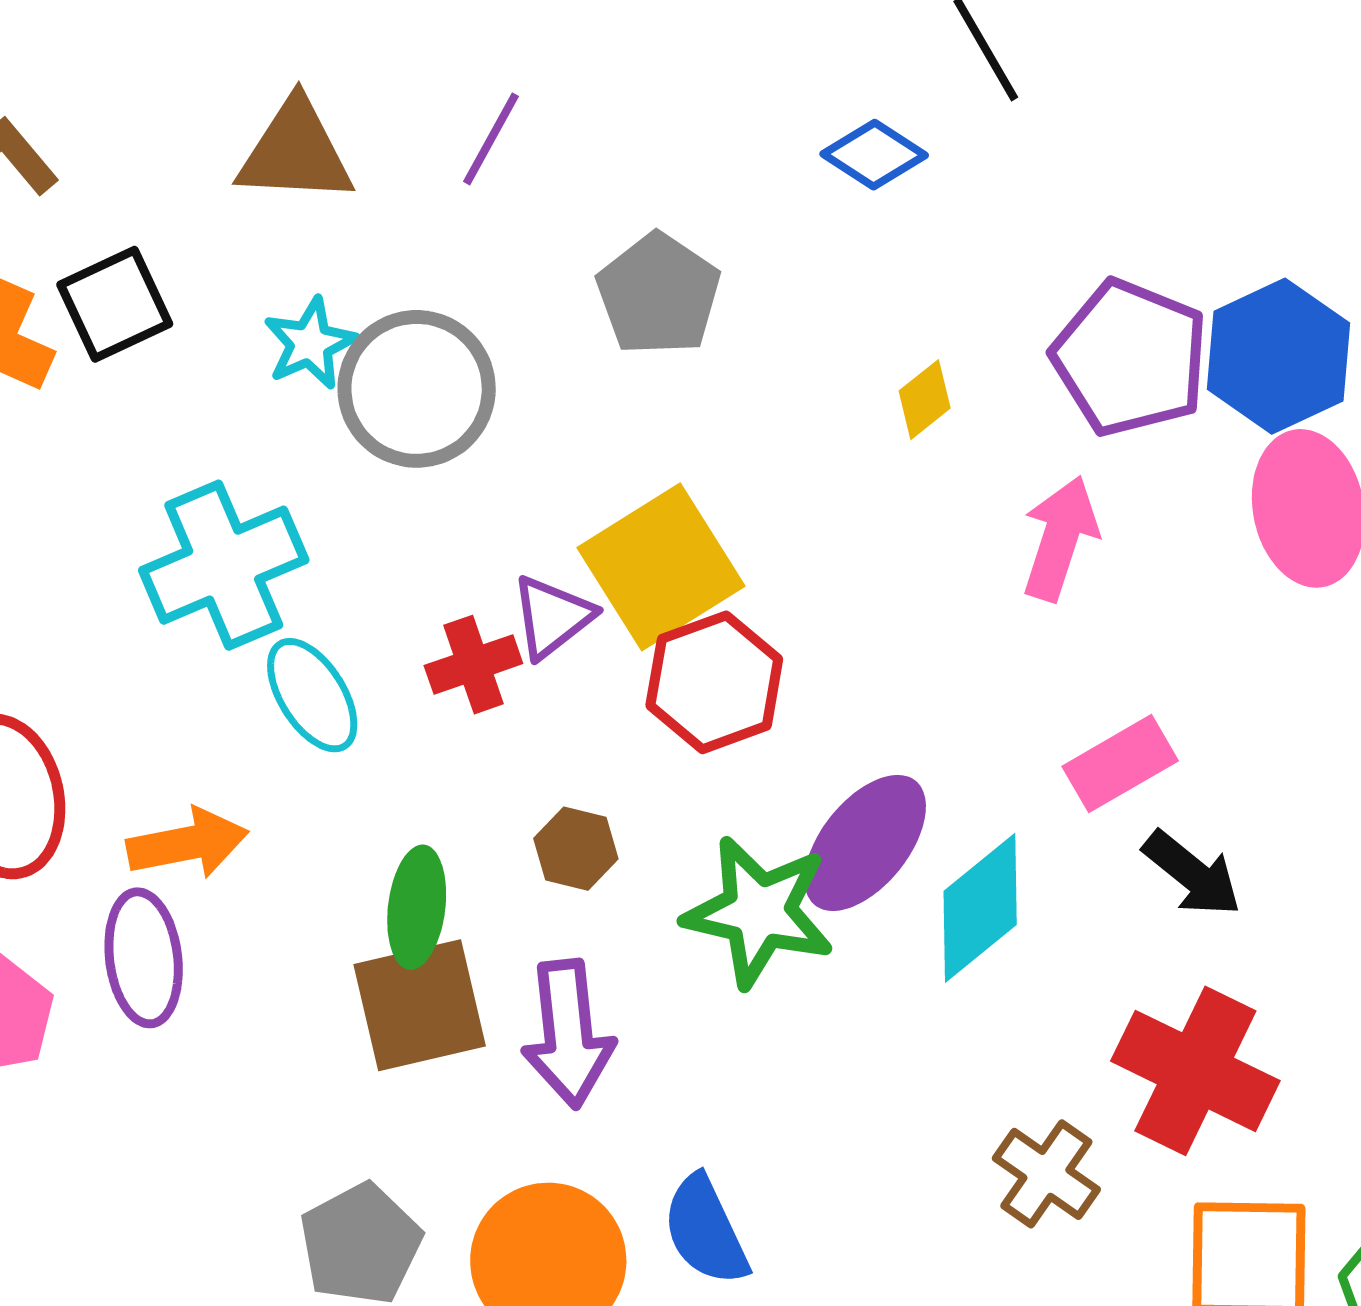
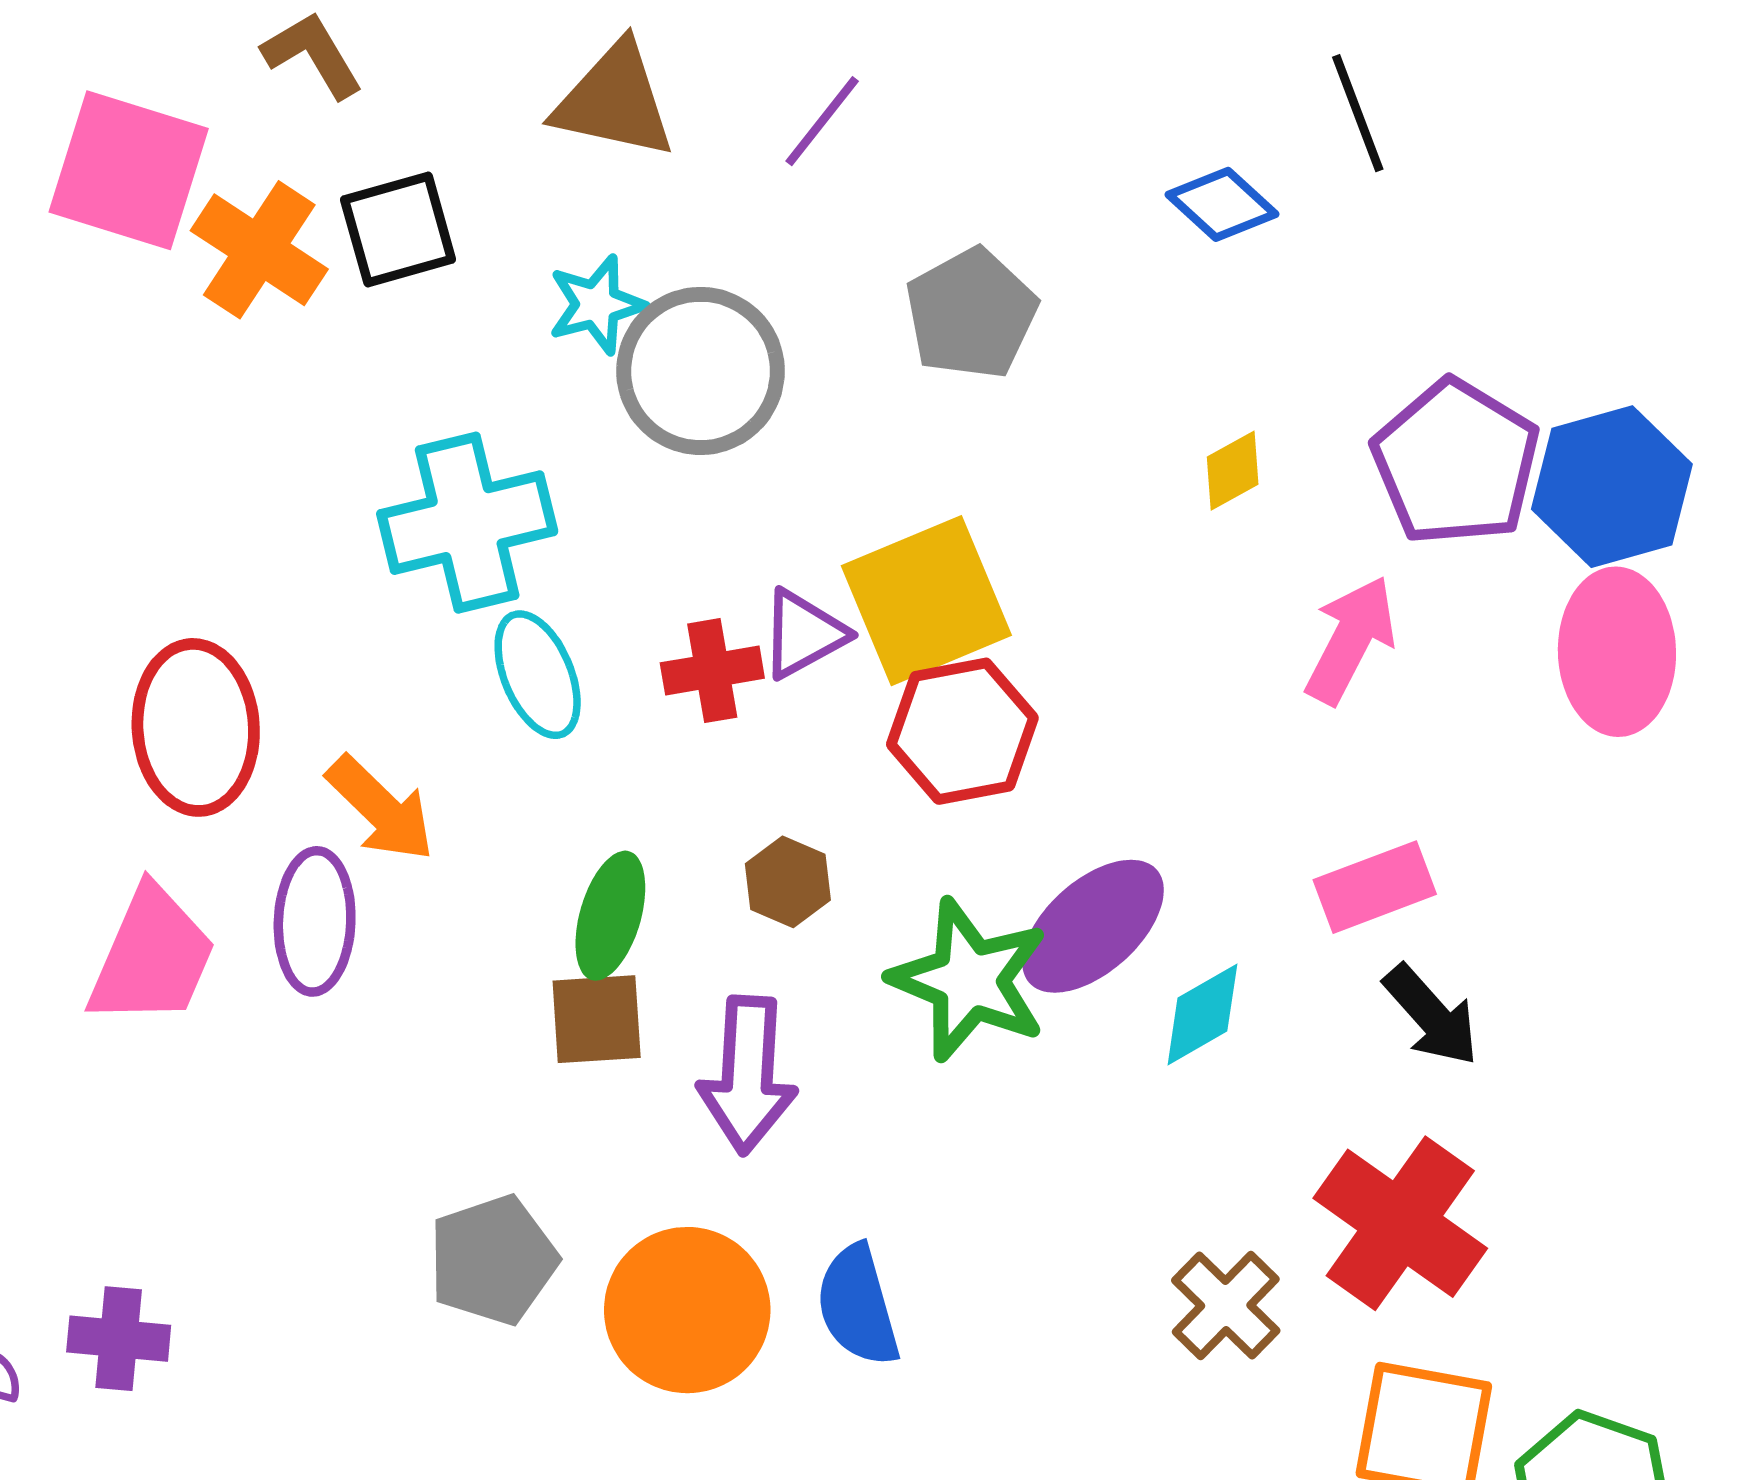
orange arrow: (188, 843) -> (381, 809), turned 46
cyan diamond: (980, 908) -> (1202, 1014), size x0.7
brown square: (420, 1005) -> (597, 1019), size x0.7

